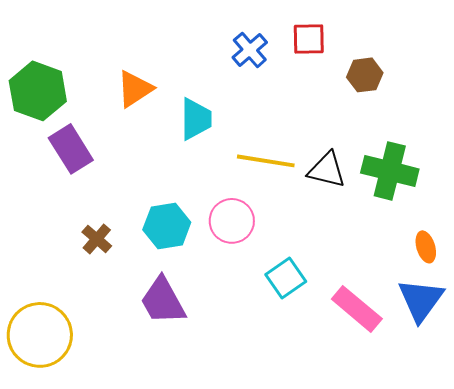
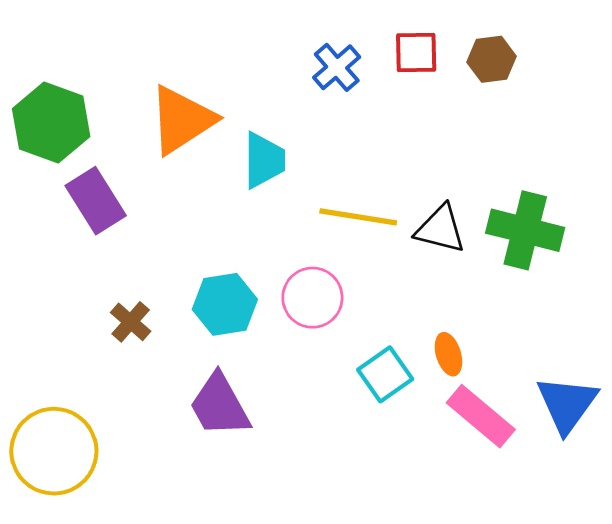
brown hexagon: (365, 75) -> (492, 59), moved
orange triangle: (135, 89) -> (182, 120), size x1.4
orange ellipse: (426, 247) -> (448, 354), moved

